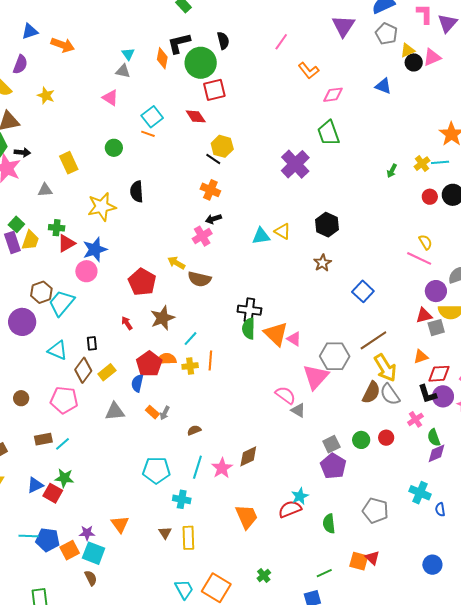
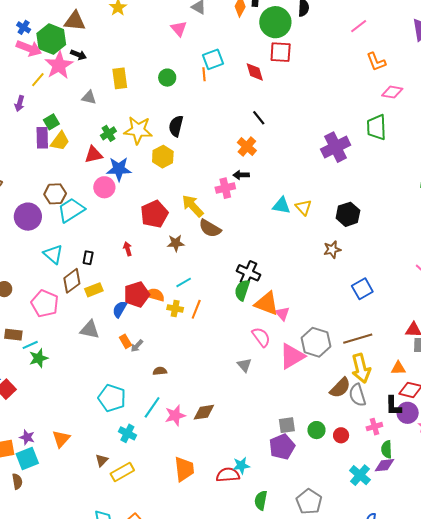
orange line: (148, 134) -> (204, 74), turned 48
yellow hexagon: (222, 146) -> (163, 157), moved
green cross: (57, 228) -> (108, 133), moved, turned 35
yellow arrow: (176, 263) -> (193, 206), size x1.4
brown star: (163, 318) -> (176, 243), moved, size x0.7
orange triangle: (276, 334) -> (267, 303), turned -40
pink semicircle: (285, 395) -> (261, 337), moved
gray triangle: (298, 410) -> (244, 365), moved
green star: (64, 478) -> (39, 358), moved, turned 30
cyan cross: (420, 493) -> (360, 475), moved
yellow rectangle: (188, 538) -> (122, 472), turned 45
cyan square: (94, 553) -> (27, 459), turned 30

